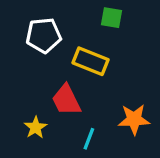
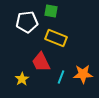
green square: (111, 18) -> (51, 11), moved
cyan line: (89, 139) -> (61, 77), moved

